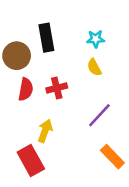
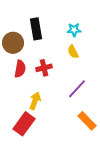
red rectangle: (31, 161) -> (24, 124), turned 65

